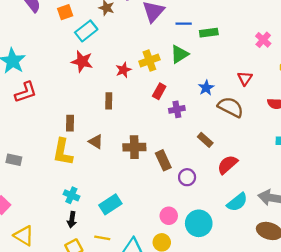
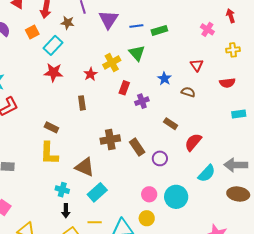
green triangle: (180, 54) -> (137, 53), turned -30
brown semicircle: (231, 107) -> (188, 92), size x0.6
brown rectangle: (70, 123) -> (51, 127), turned -56
brown triangle: (96, 142) -> (85, 167), moved, size x1.5

